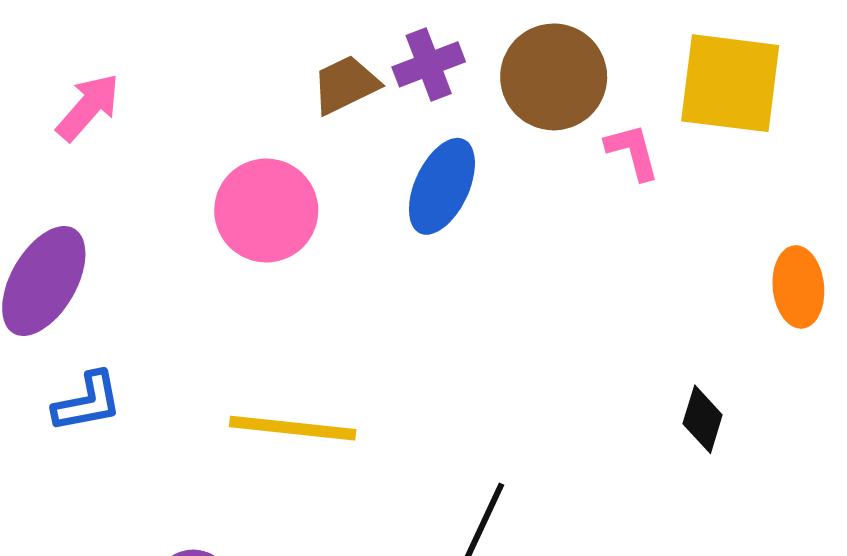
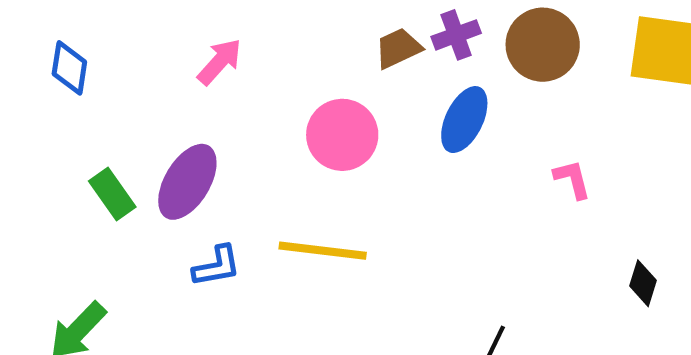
pink L-shape: (632, 152) -> (572, 179), moved
yellow line: (293, 428) -> (323, 251), moved

